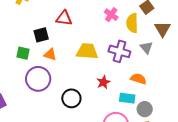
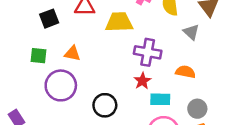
black square: (41, 35) -> (49, 19), moved
yellow trapezoid: (87, 51) -> (119, 22), moved
purple cross: (119, 51) -> (148, 52), moved
cyan rectangle: (127, 98) -> (160, 99), moved

